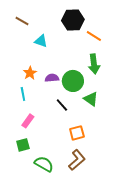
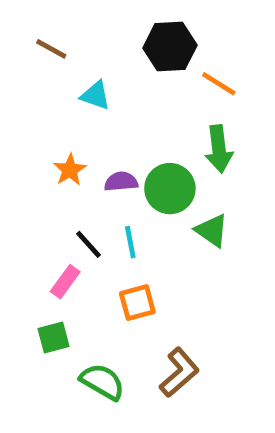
cyan line: (23, 94) -> (130, 242), moved
black line: (62, 105) -> (88, 244), moved
orange square: (77, 133) -> (137, 303), moved

